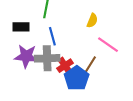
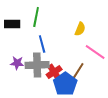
black rectangle: (21, 27) -> (12, 24), moved
purple star: (26, 56) -> (17, 63), size x0.6

